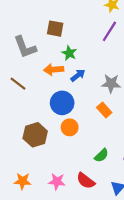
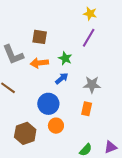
green star: (69, 53) -> (65, 58), moved
orange arrow: (54, 70) -> (39, 63), moved
orange rectangle: (104, 110) -> (87, 109), turned 56

